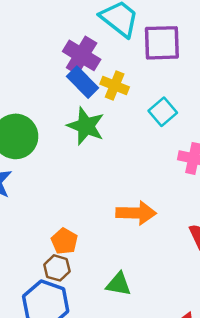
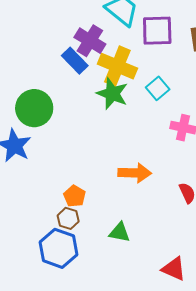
blue rectangle: (83, 82) -> (75, 61), moved
yellow cross: (115, 85) -> (117, 66), size x1.6
green star: (86, 126) -> (112, 94), moved

